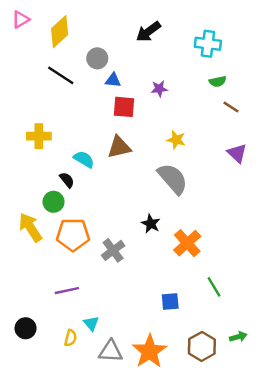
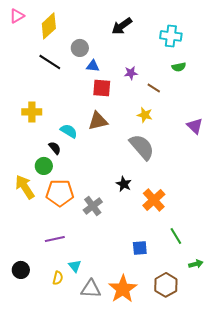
brown line: (231, 107) -> (154, 88), moved
green arrow: (238, 337) -> (196, 264), moved

